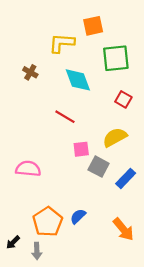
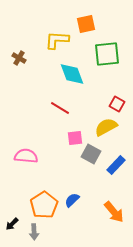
brown cross: (30, 72) -> (19, 58), moved
red square: (123, 99) -> (117, 104), moved

